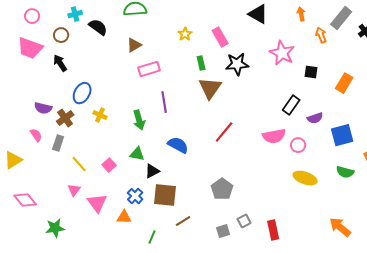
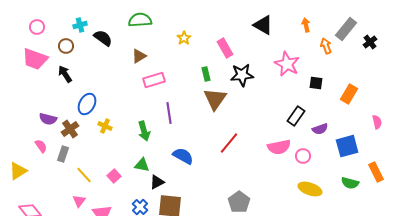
yellow star: (185, 34) -> (184, 38), moved
gray pentagon: (222, 189) -> (239, 202), moved

